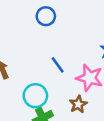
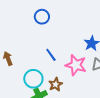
brown star: (78, 104) -> (56, 84), moved

